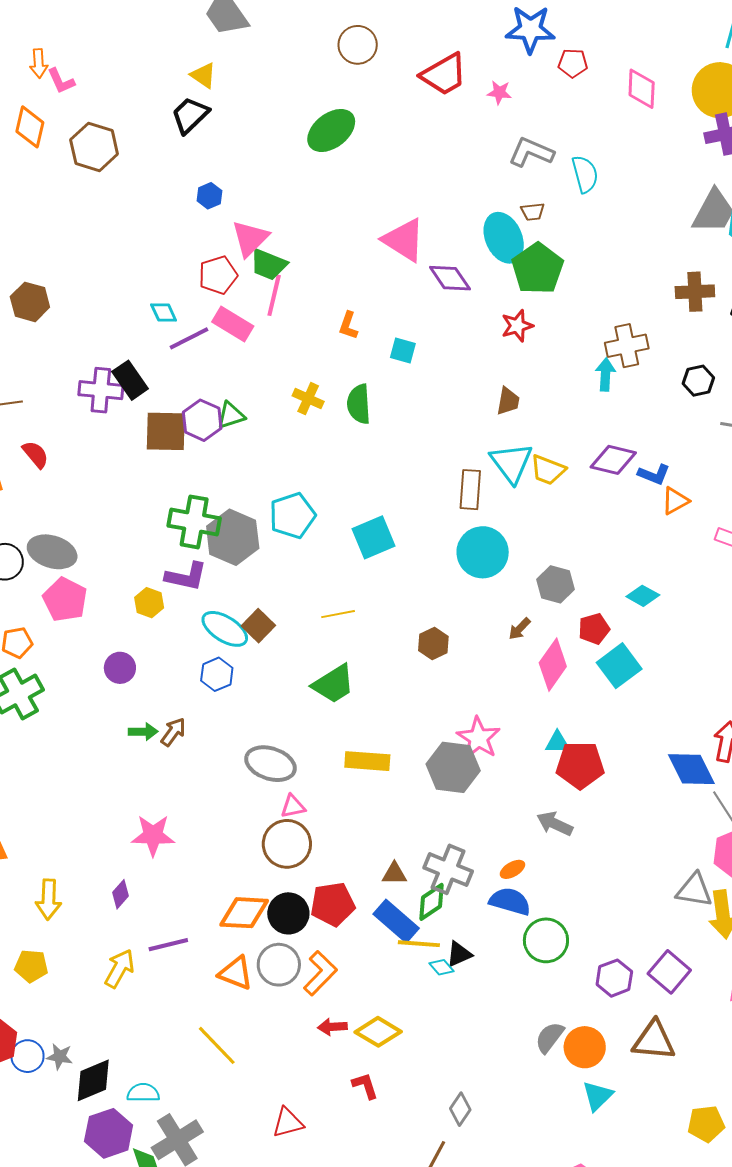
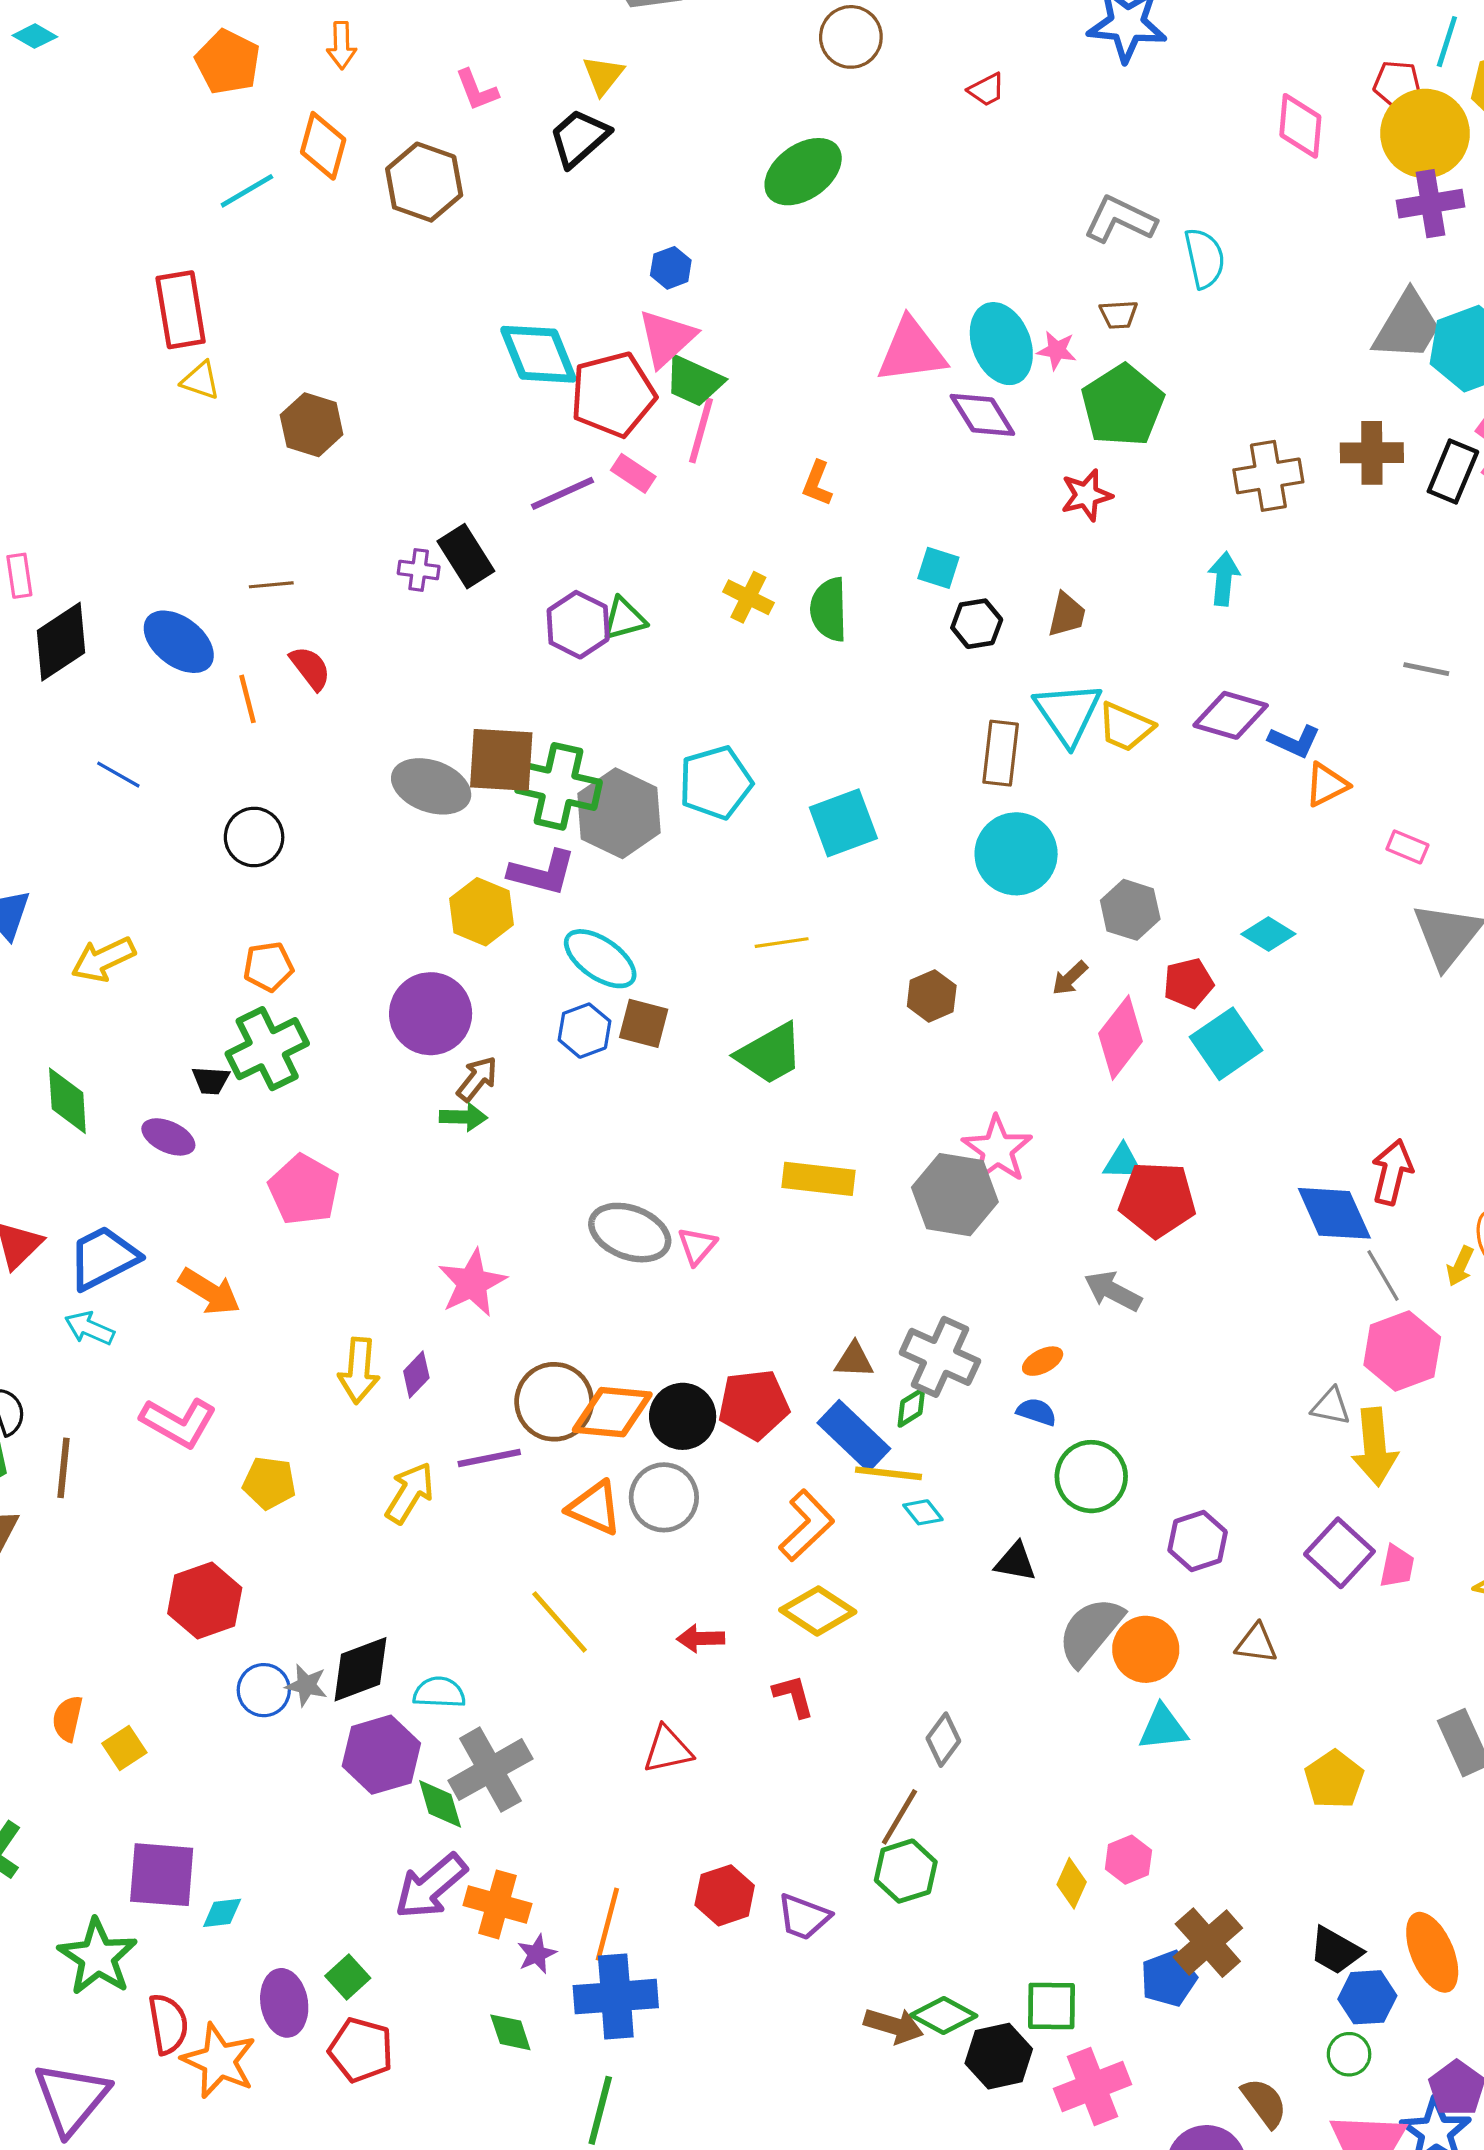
red pentagon: (573, 63) -> (1397, 84), moved
red trapezoid: (444, 74) -> (986, 90), size x0.5
yellow triangle: (203, 75) -> (603, 75), turned 32
pink L-shape: (61, 81) -> (477, 90), moved
pink star: (499, 92) -> (1057, 350), moved
blue hexagon: (209, 196) -> (671, 268), moved
cyan ellipse: (504, 238) -> (1001, 344), moved
pink triangle: (404, 240) -> (911, 351), turned -42
red pentagon: (218, 275) -> (613, 394), size x1.4
cyan diamond: (164, 312) -> (538, 354), moved, size x1.8
pink rectangle: (233, 324) -> (633, 473), size x0.7
brown cross: (627, 346) -> (1268, 476), moved
cyan square: (403, 351) -> (938, 568), moved
black hexagon: (698, 381) -> (977, 624), moved
purple cross: (101, 390) -> (419, 570), size x0.6
brown square: (166, 431) -> (501, 760), moved
gray ellipse: (52, 552) -> (431, 786), moved
pink pentagon: (65, 599) -> (304, 1190), moved
yellow hexagon: (149, 603) -> (481, 912), size x1.4
brown square: (258, 626) -> (644, 1023), moved, turned -32
purple circle: (120, 668) -> (431, 1014), size x1.6
brown arrow: (173, 732) -> (477, 1079), moved
gray ellipse: (270, 764) -> (630, 1233), moved
pink triangle: (293, 806) -> (697, 1246), turned -40
pink star: (153, 835) -> (472, 1283), turned -30
brown circle: (287, 844) -> (554, 1402), moved
gray triangle: (694, 890) -> (1331, 1406), size x0.7
yellow arrow: (49, 899) -> (359, 1371), moved
blue semicircle: (510, 901) -> (1037, 1412), size x0.6
green diamond: (431, 902) -> (911, 1407), size x0.7
black triangle: (459, 954) -> (1015, 1562), moved, turned 32
purple square: (669, 972) -> (1339, 1553), moved
orange L-shape: (320, 973) -> (806, 1525), moved
red arrow: (332, 1027) -> (701, 1638), moved
gray semicircle: (550, 1037) -> (1090, 1631), size x1.4
brown triangle: (654, 1041) -> (1256, 1643), size x0.6
blue circle: (27, 1056) -> (264, 1690), moved
gray star: (60, 1057) -> (306, 1685), moved
cyan triangle: (598, 1096) -> (1163, 1728), turned 36
yellow pentagon: (706, 1124) -> (1334, 1779), turned -30

